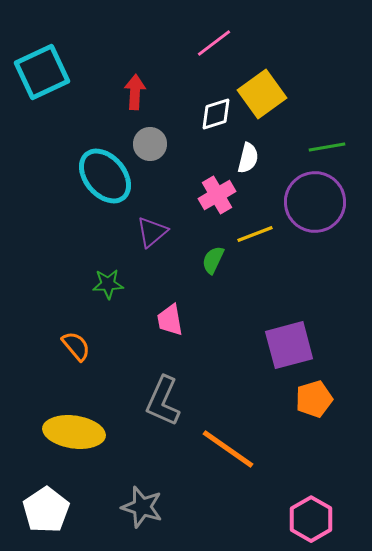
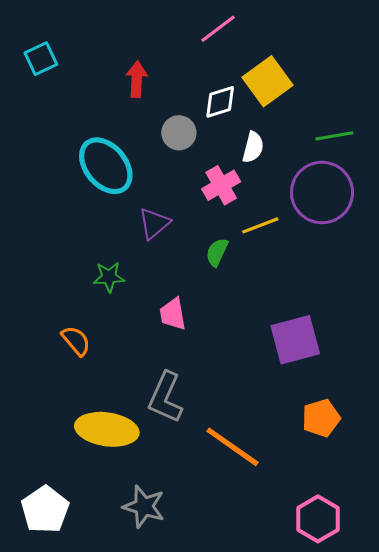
cyan square: (42, 72) -> (41, 59), size x0.6
gray circle: (150, 144) -> (179, 133), moved
orange pentagon: (314, 399) -> (321, 418), moved
yellow ellipse: (74, 432) -> (107, 429), moved

